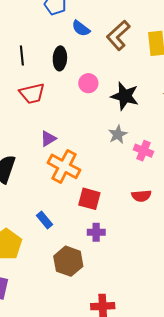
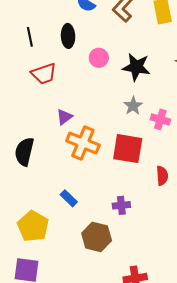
red semicircle: (141, 196) -> (162, 176), moved, turned -84
red square: (89, 199) -> (128, 149), moved, size x1.4

